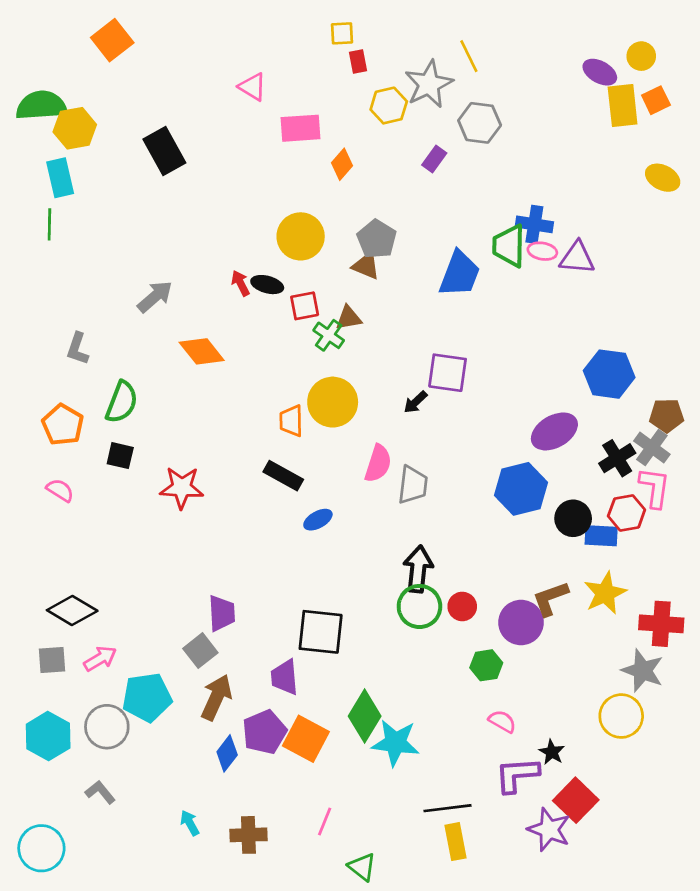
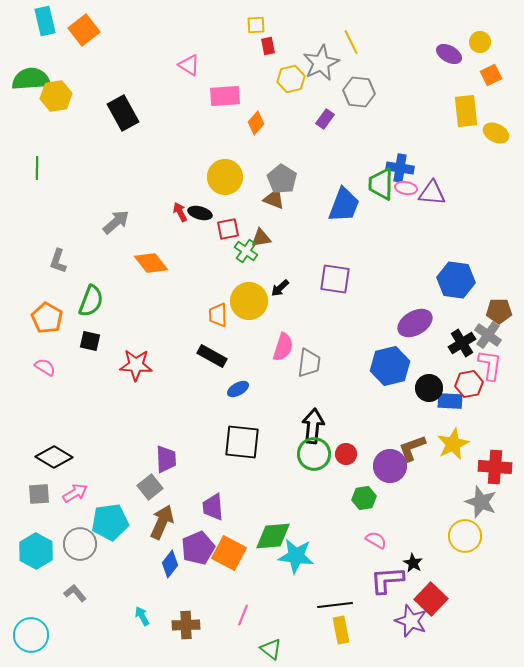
yellow rectangle: (623, 106) -> (466, 111), moved
cyan rectangle: (60, 178) -> (45, 21), moved
black arrow: (415, 402) -> (280, 288), moved
black square: (321, 632) -> (242, 442), moved
green diamond: (365, 716) -> (273, 536), turned 54

